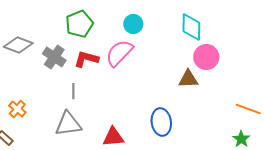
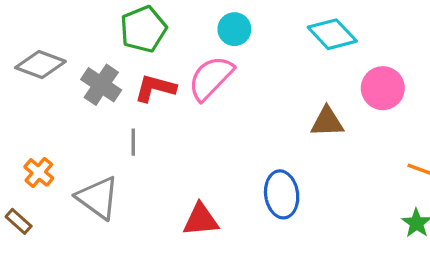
cyan diamond: (191, 27) -> (332, 34), turned -44
pink circle: (206, 57) -> (383, 88), moved
gray triangle: (68, 124) -> (98, 198), moved, turned 44

